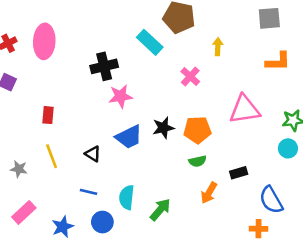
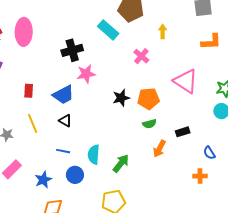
pink triangle: (245, 109) -> (186, 81), turned 44
blue trapezoid: (129, 137) -> (63, 95), moved
blue semicircle: (271, 200) -> (209, 153), size x0.6

